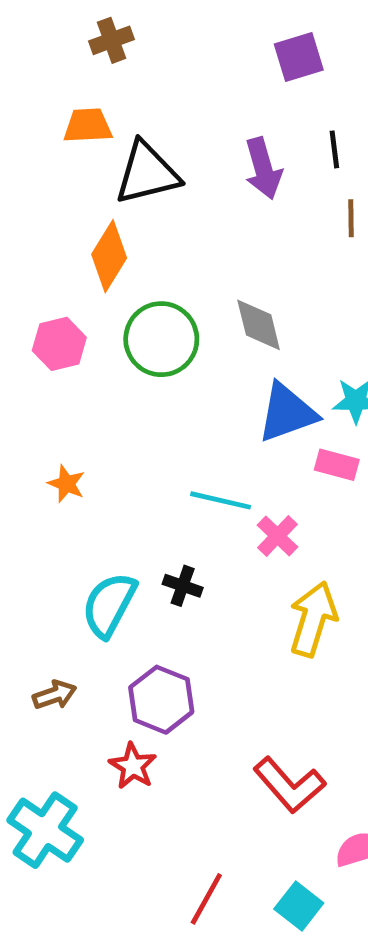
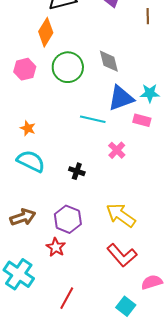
cyan line: (221, 500) -> (93, 119), moved
cyan semicircle: (109, 605) -> (31, 161), moved, turned 88
yellow arrow: (313, 619) -> (121, 215), moved, turned -72
brown arrow: (55, 695) -> (23, 217), size x1.4
red line: (206, 899) -> (67, 298), moved

